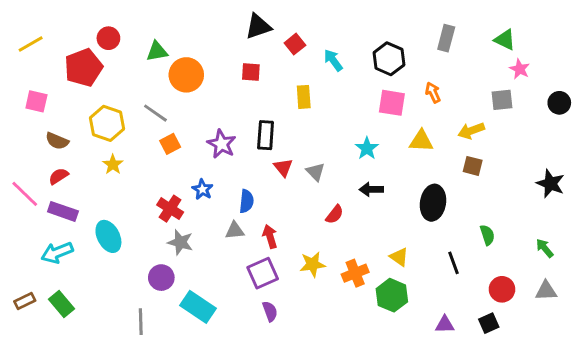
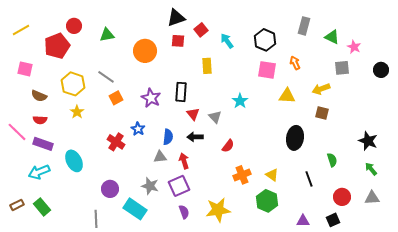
green triangle: (505, 40) -> (332, 37), moved
red square: (251, 72) -> (178, 41), moved
orange circle: (186, 75) -> (145, 51), moved
cyan star: (367, 148) -> (240, 101), moved
red semicircle: (59, 176) -> (40, 120), turned -144
black star: (550, 184) -> (368, 141), moved
black arrow: (371, 189) -> (195, 137), moved
gray star: (180, 242) -> (150, 186), moved
yellow star: (313, 264) -> (218, 210), moved, size x1.4
orange cross: (355, 273) -> (242, 175), moved

